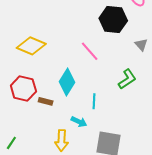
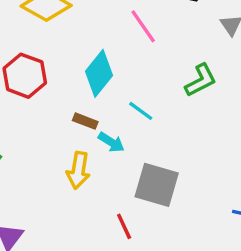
brown rectangle: (46, 101) -> (85, 121), moved
cyan line: (94, 101) -> (141, 111), turned -63

